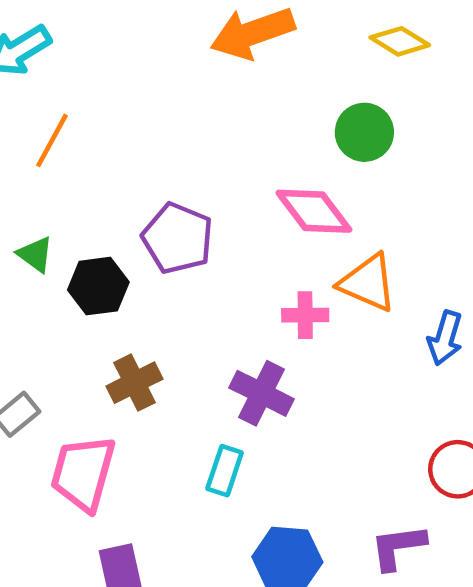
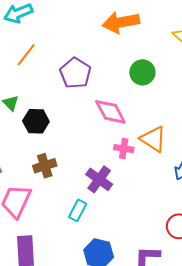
green circle: (364, 132) -> (142, 72), moved
pink diamond: (314, 211) -> (110, 112), moved
purple pentagon: (178, 238) -> (75, 73), moved

